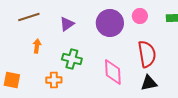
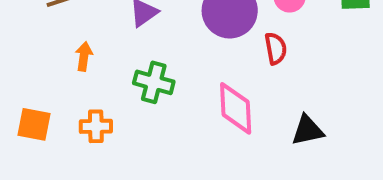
red semicircle: (147, 54) -> (276, 48), moved, size x0.6
orange cross: (54, 80) -> (96, 126), moved

